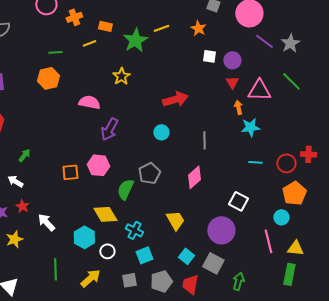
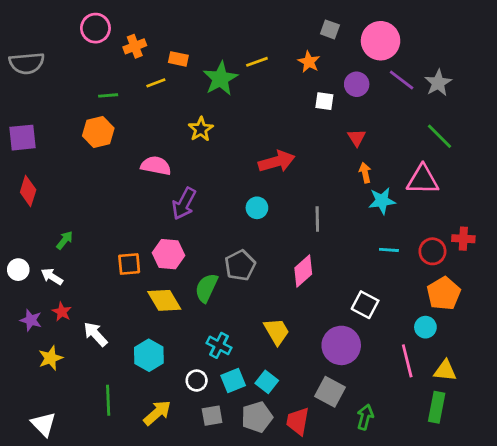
purple circle: (232, 60) -> (357, 84), moved
pink triangle: (259, 90) -> (423, 180), moved
yellow diamond: (105, 214) -> (164, 300), moved
white circle: (107, 251) -> (197, 381), moved
cyan square: (186, 256) -> (267, 382), moved

